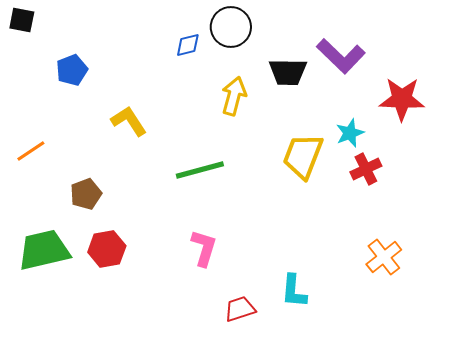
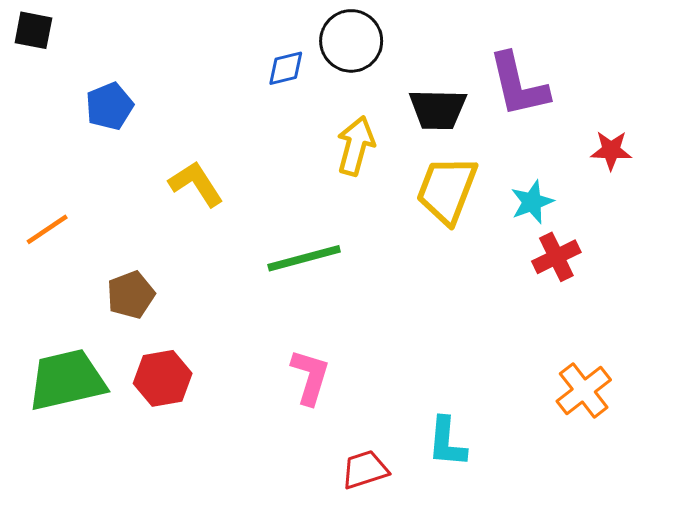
purple L-shape: (341, 56) -> (518, 85), turned 33
red star: (402, 99) -> (611, 150), size x0.6
yellow trapezoid: (303, 156) -> (447, 190), moved

